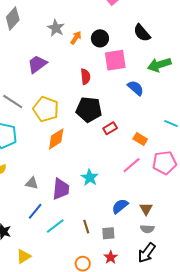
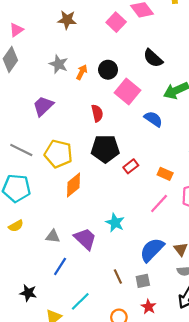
pink square: (115, 60) -> (128, 91), turned -35
purple trapezoid: (61, 189) -> (85, 239), turned -45
blue semicircle: (120, 206) -> (152, 250), size x1.4
cyan line: (55, 226) -> (80, 301), moved

